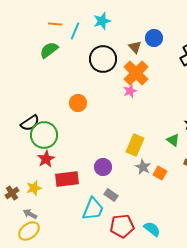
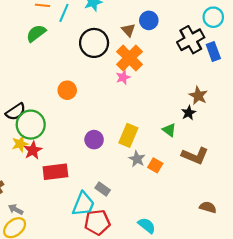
purple circle: (103, 167) -> (94, 140), moved
yellow star: (34, 188) -> (20, 144), moved
red pentagon: (122, 226) -> (97, 222), moved

